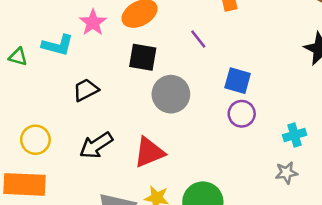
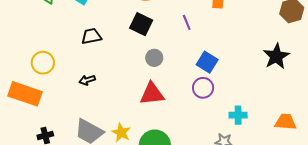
gray circle: (171, 94) -> (154, 58), size x0.6
black arrow: (96, 145) -> (87, 80), size x0.6
red triangle: (149, 152) -> (152, 94), moved

